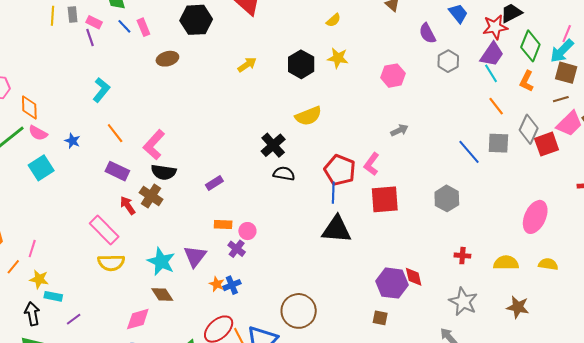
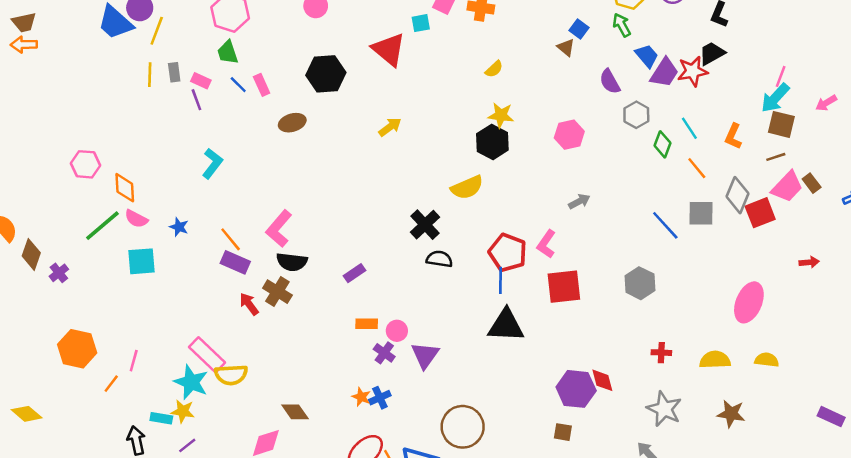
green diamond: (530, 46) -> (663, 144), moved, size x0.7
purple trapezoid: (492, 54) -> (664, 73), moved
black hexagon: (301, 64) -> (492, 142), moved
orange line: (115, 133) -> (231, 239), moved
cyan square: (41, 168) -> (142, 261), turned 30
pink rectangle: (104, 230) -> (207, 355), moved
purple triangle: (195, 256) -> (425, 355), moved
cyan star: (161, 261) -> (191, 382), moved
yellow star: (39, 279) -> (183, 411), moved

